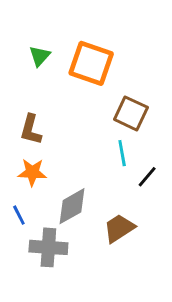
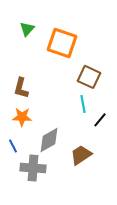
green triangle: (40, 56) -> (27, 29), moved

